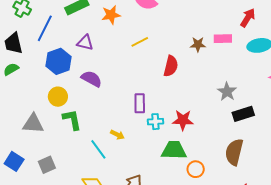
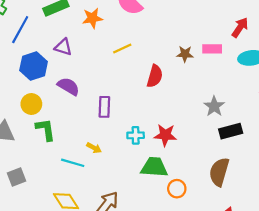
purple rectangle: (140, 103) -> (104, 107), moved
cyan line: (98, 149) -> (73, 163), turned -40

